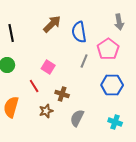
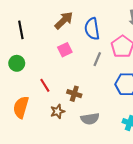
pink square: (48, 67) -> (65, 50), moved, turned 32
gray semicircle: (77, 118) -> (90, 119), turned -126

